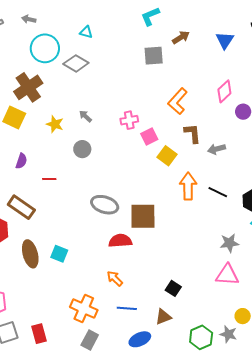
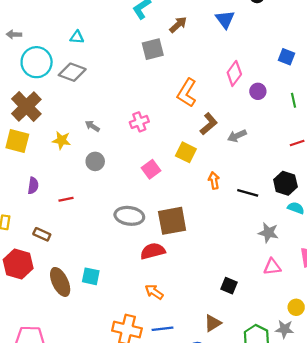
brown L-shape: (193, 133) -> (209, 124), turned 65
pink square: (149, 136) -> (151, 169), moved
orange arrow: (188, 186) -> (214, 180), size x0.6
black line: (218, 192) -> (248, 193), moved
brown rectangle: (21, 207) -> (42, 234), size x0.6
gray star: (229, 243) -> (268, 233), turned 30
pink triangle: (227, 275) -> (272, 267), size x0.7
black square: (173, 288) -> (229, 286), moved
blue line: (127, 308) -> (163, 329), moved

